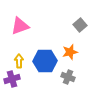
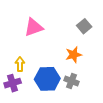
pink triangle: (20, 26) -> (34, 27), moved
blue hexagon: (45, 61) -> (47, 79), moved

